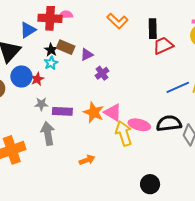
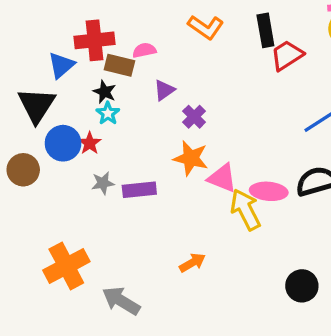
pink semicircle: (66, 15) -> (144, 50), moved
brown rectangle: (66, 47) -> (119, 65), moved
orange star: (94, 112) -> (191, 158), moved
gray arrow: (48, 133) -> (121, 301), moved, turned -40

